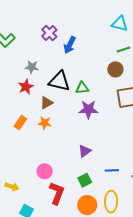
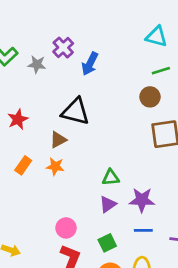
gray star: (32, 67) -> (37, 64), moved
red star: (26, 87) -> (18, 119), moved
green triangle: (82, 88) -> (111, 177), moved
purple star: (88, 109) -> (142, 200), moved
pink circle: (45, 171) -> (66, 228), moved

